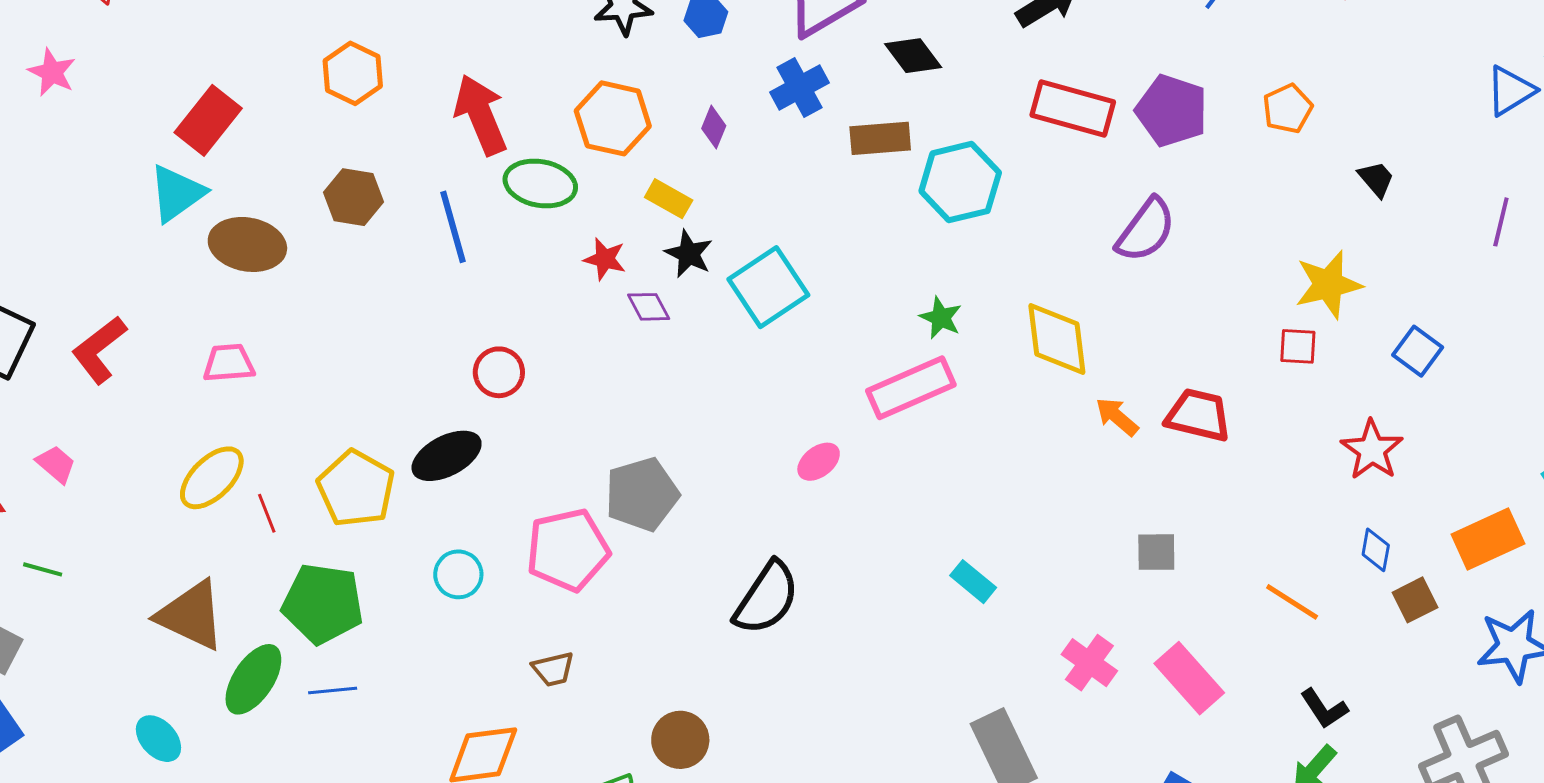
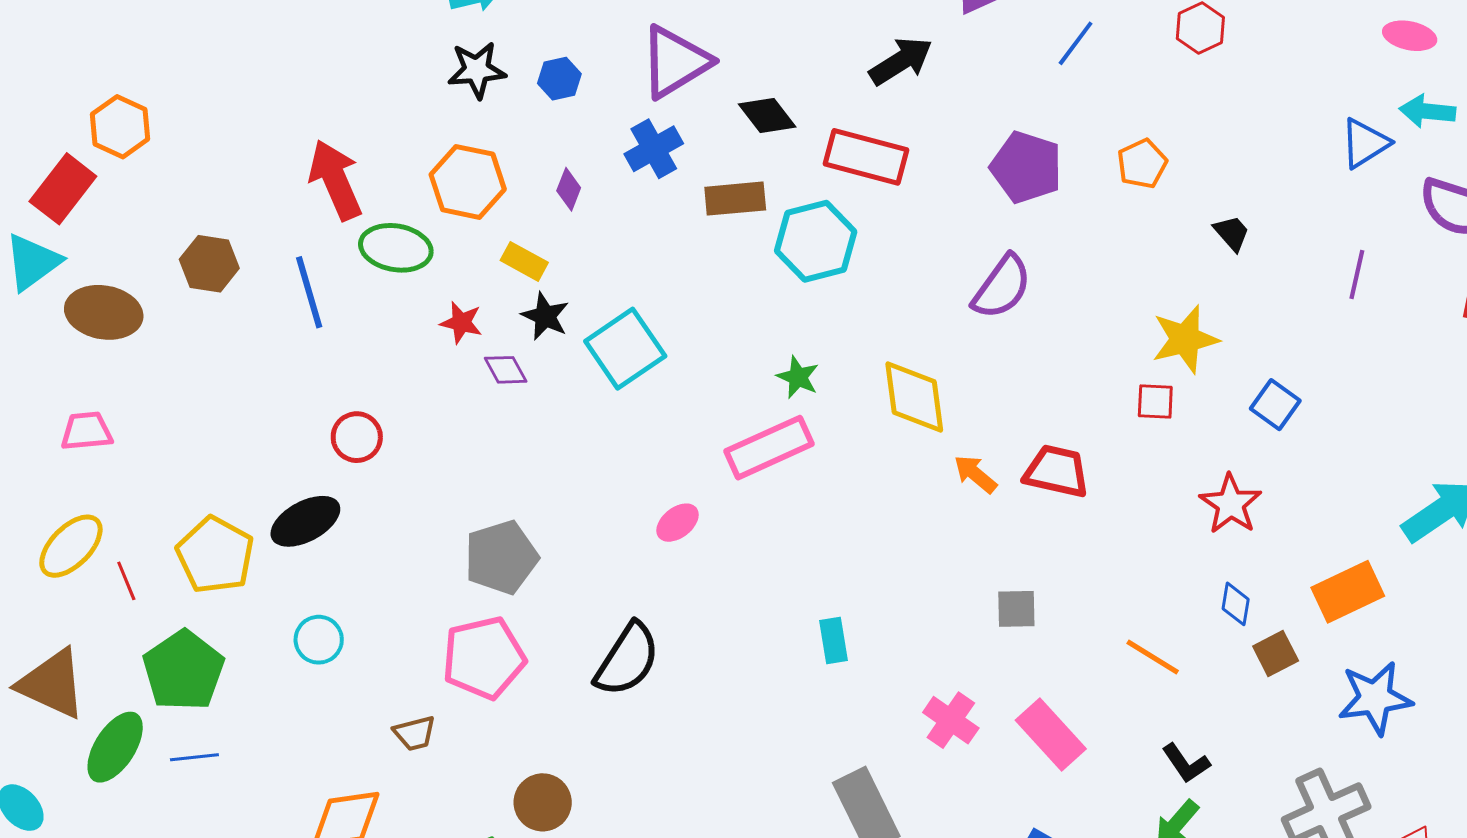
orange hexagon: (353, 73) -> (120, 127), moved
red rectangle: (1073, 108) -> (866, 157), moved
pink pentagon: (568, 550) -> (484, 658), moved
cyan rectangle: (973, 582) -> (833, 641), turned 42
green pentagon: (323, 604) -> (183, 671), turned 30

